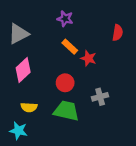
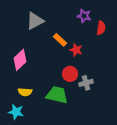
purple star: (65, 19) -> (84, 16), moved
gray triangle: (18, 34) -> (35, 21), moved
red circle: (65, 83) -> (70, 74), moved

